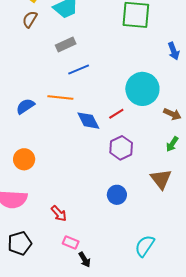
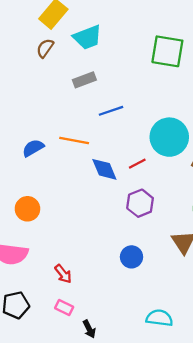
blue line: (79, 70) -> (111, 111), moved
pink rectangle: (71, 243) -> (64, 308), moved
cyan semicircle: (145, 246) -> (159, 318), turned 60

